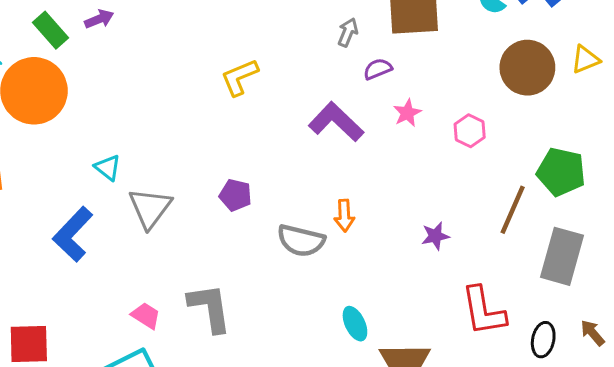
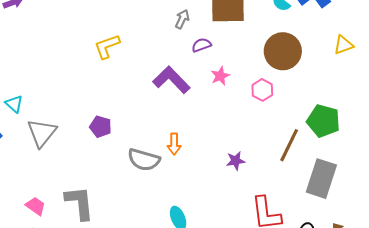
brown circle: (527, 68) -> (283, 51), moved

